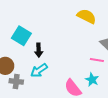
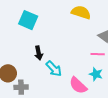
cyan square: (21, 36) -> (28, 20), moved
cyan arrow: (39, 70) -> (54, 69), moved, turned -90

